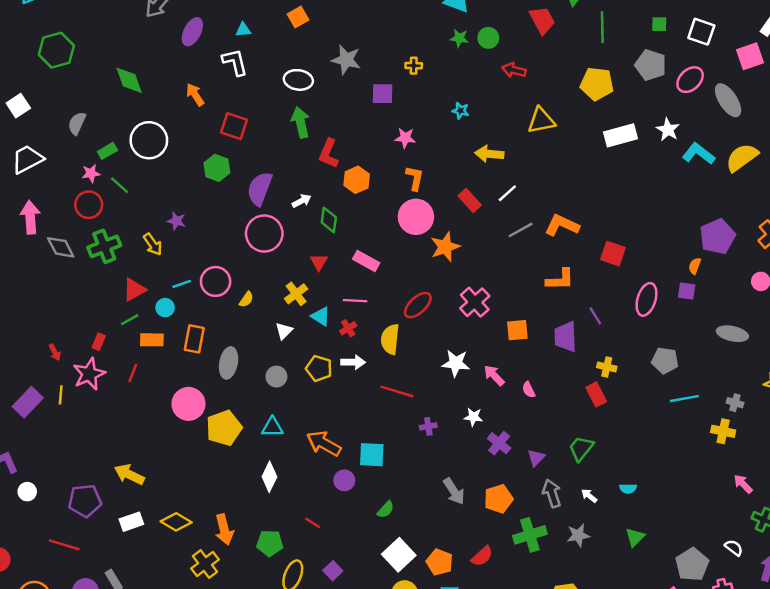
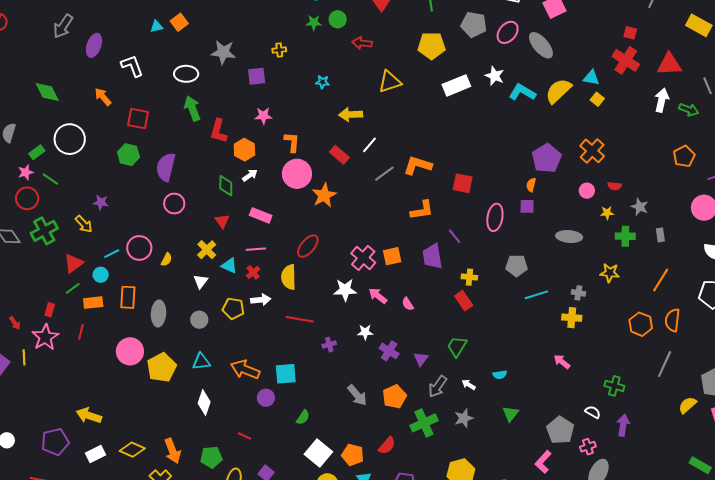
cyan triangle: (243, 30) -> (156, 26), moved
pink star: (405, 138) -> (263, 116), moved
white arrow: (302, 201) -> (250, 175), moved
pink circle: (264, 234) -> (174, 204), size x0.7
pink cross: (475, 302) -> (363, 258), moved
pink arrow: (743, 484) -> (562, 362), moved
gray arrow: (552, 493) -> (438, 387), turned -120

